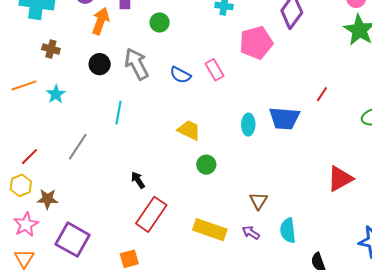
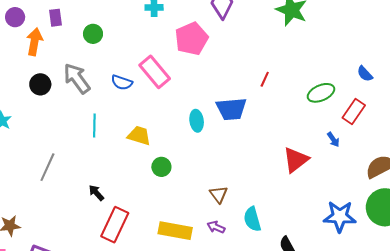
pink rectangle: (214, 70) -> (155, 72), size x1.5
cyan line: (118, 113) -> (94, 125), moved
gray line: (78, 147) -> (47, 167), moved

